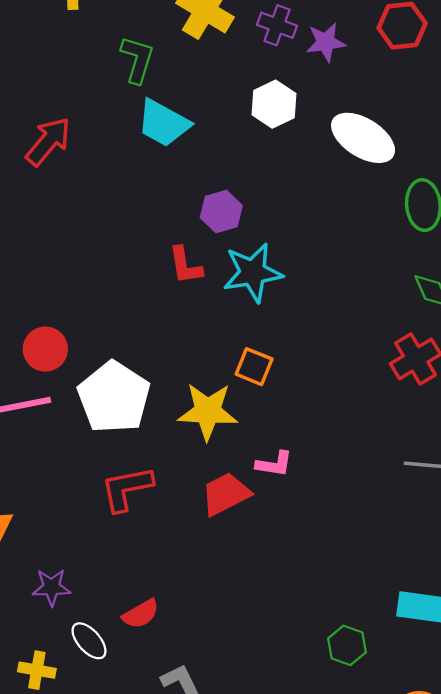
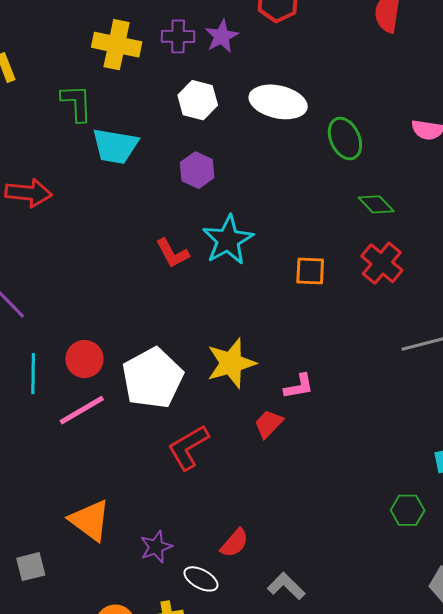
red arrow: (48, 141) -> (29, 193), turned 75
purple hexagon: (221, 212) -> (197, 170), moved
orange square: (254, 367) -> (310, 271), moved
white pentagon: (114, 397) -> (153, 378), turned 30
red trapezoid: (226, 494) -> (269, 424), size x0.7

